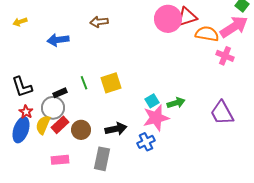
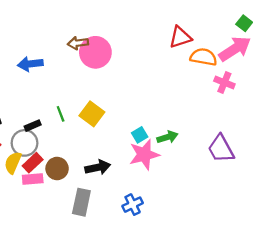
pink circle: (168, 19) -> (95, 52), moved
yellow square: (111, 83) -> (92, 114), turned -35
blue cross: (146, 142) -> (133, 205), moved
pink rectangle: (60, 160) -> (33, 179), moved

